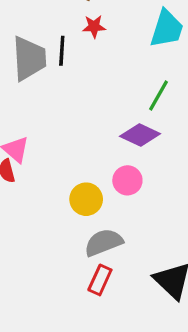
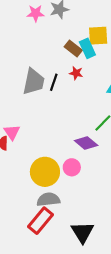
yellow circle: (86, 199) -> (45, 172), size x1.5
red rectangle: (100, 280) -> (41, 221), size x1.5

